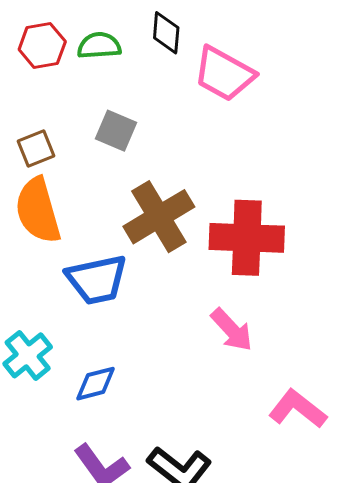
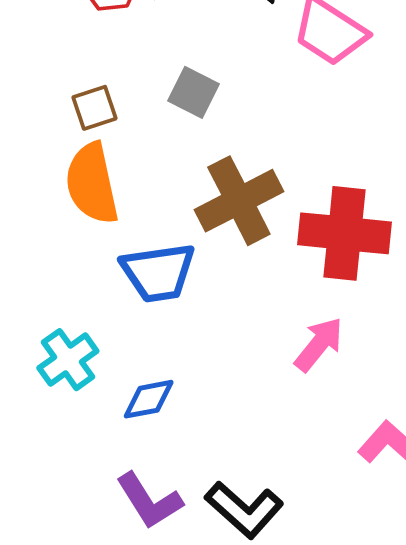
pink arrow: (232, 330) -> (319, 344), turned -102

